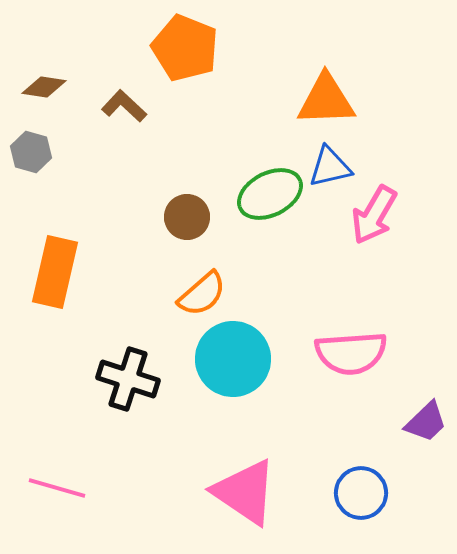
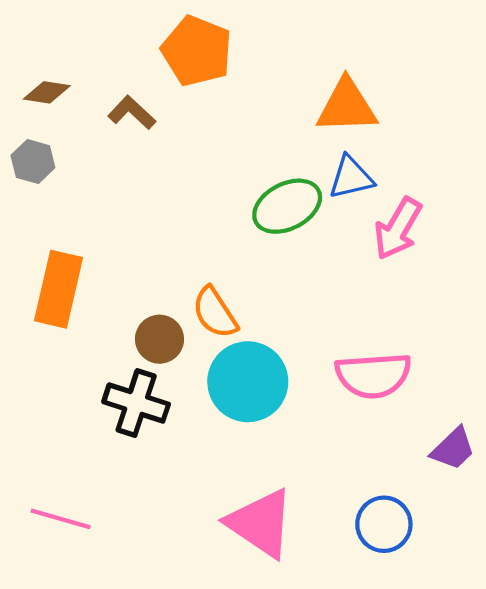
brown circle: (187, 217) -> (159, 339), moved
orange semicircle: (202, 294) -> (215, 313), turned 98

